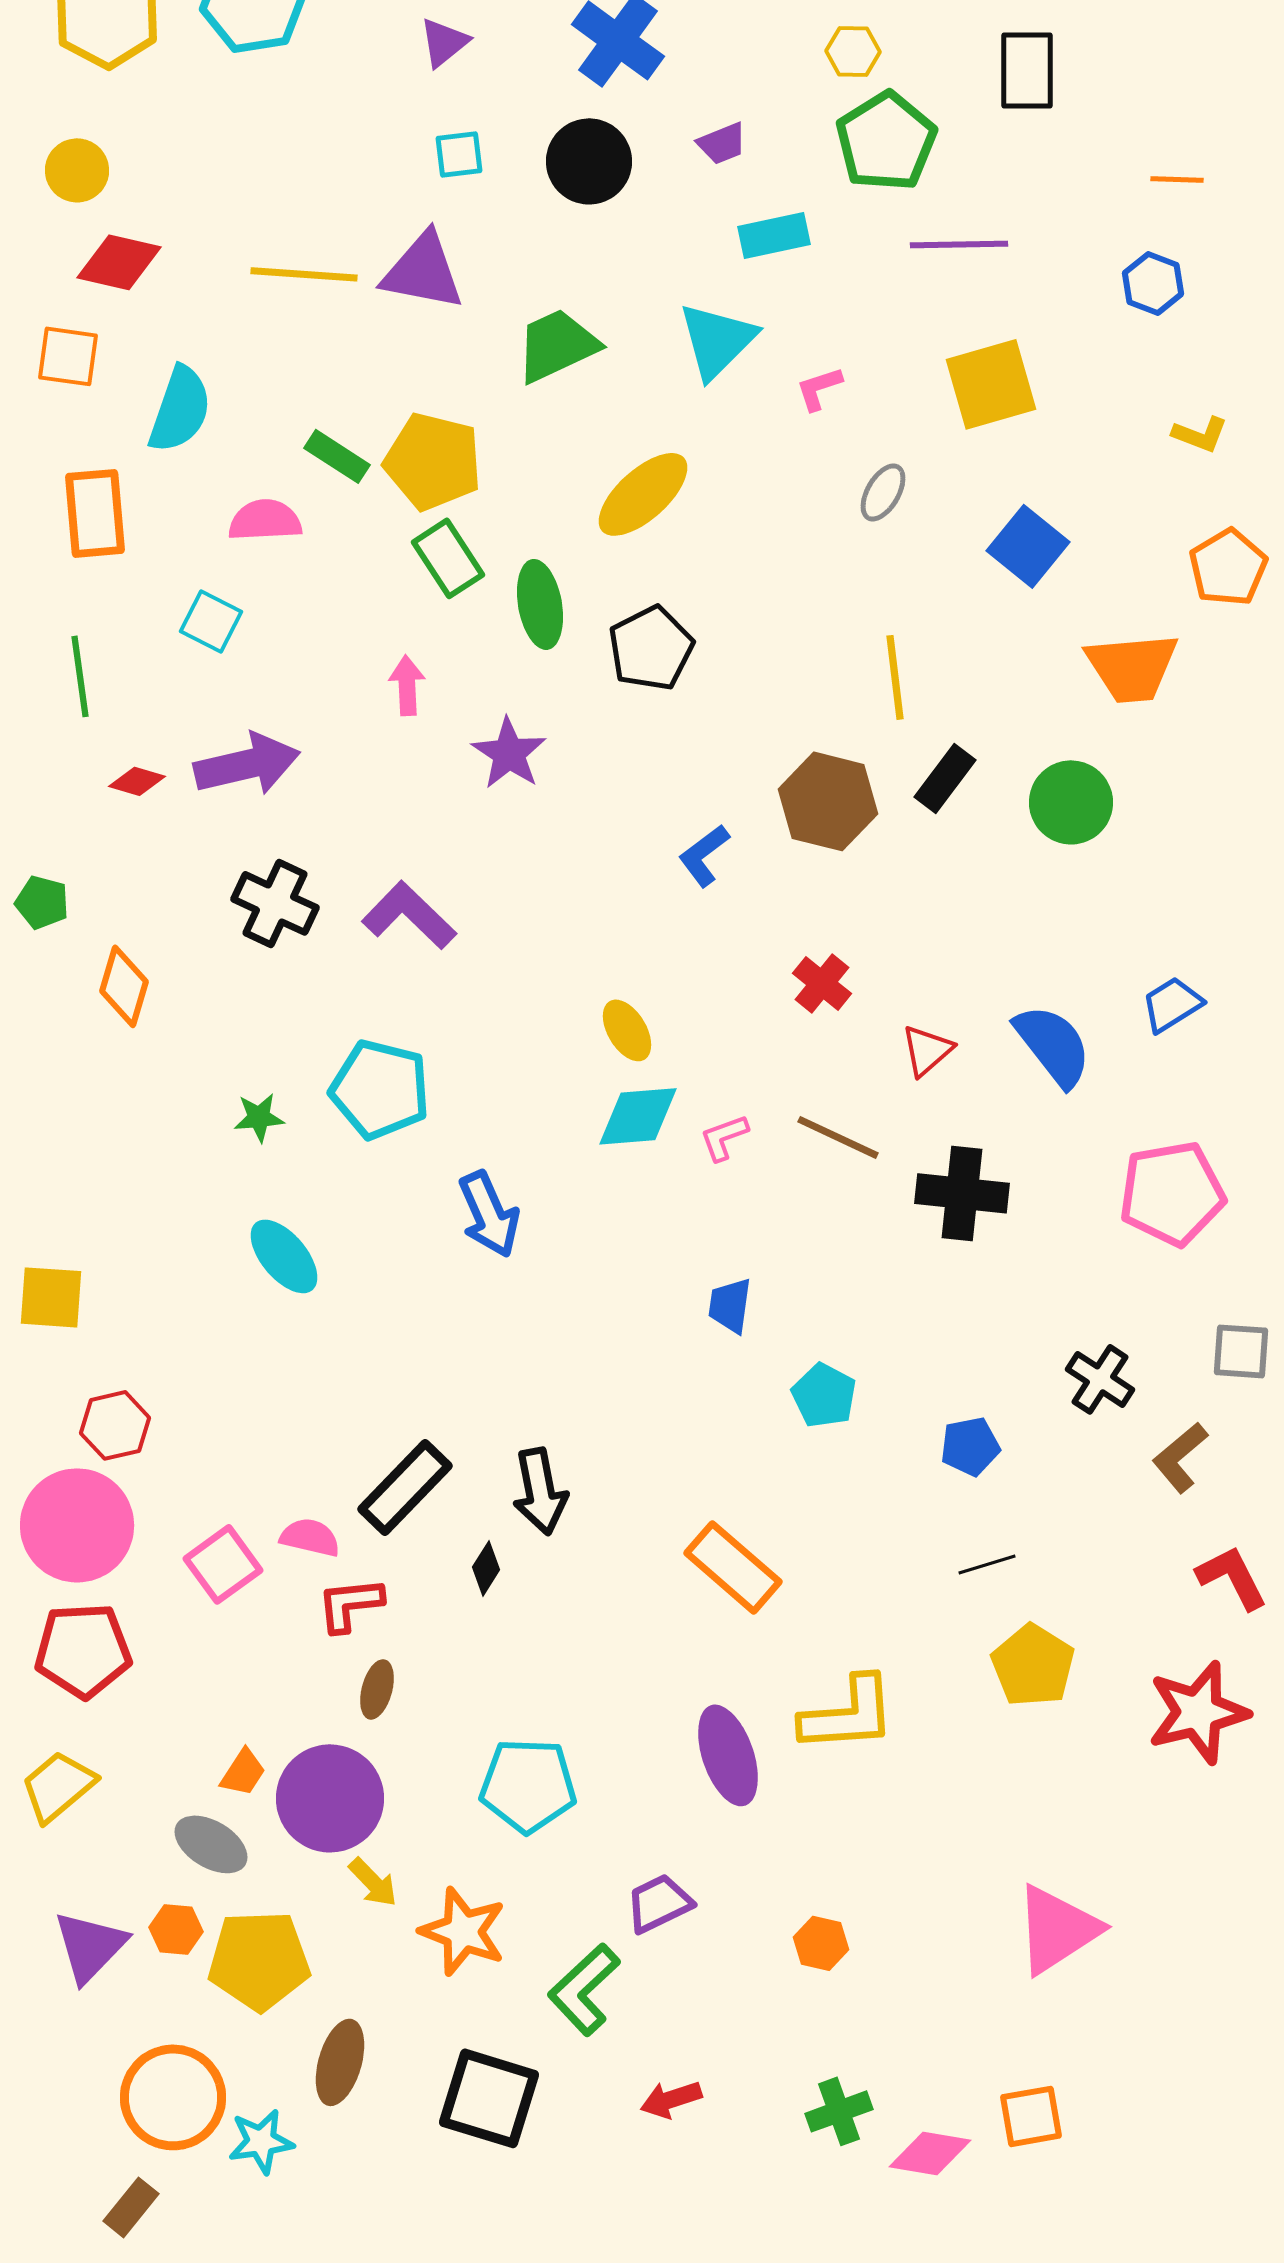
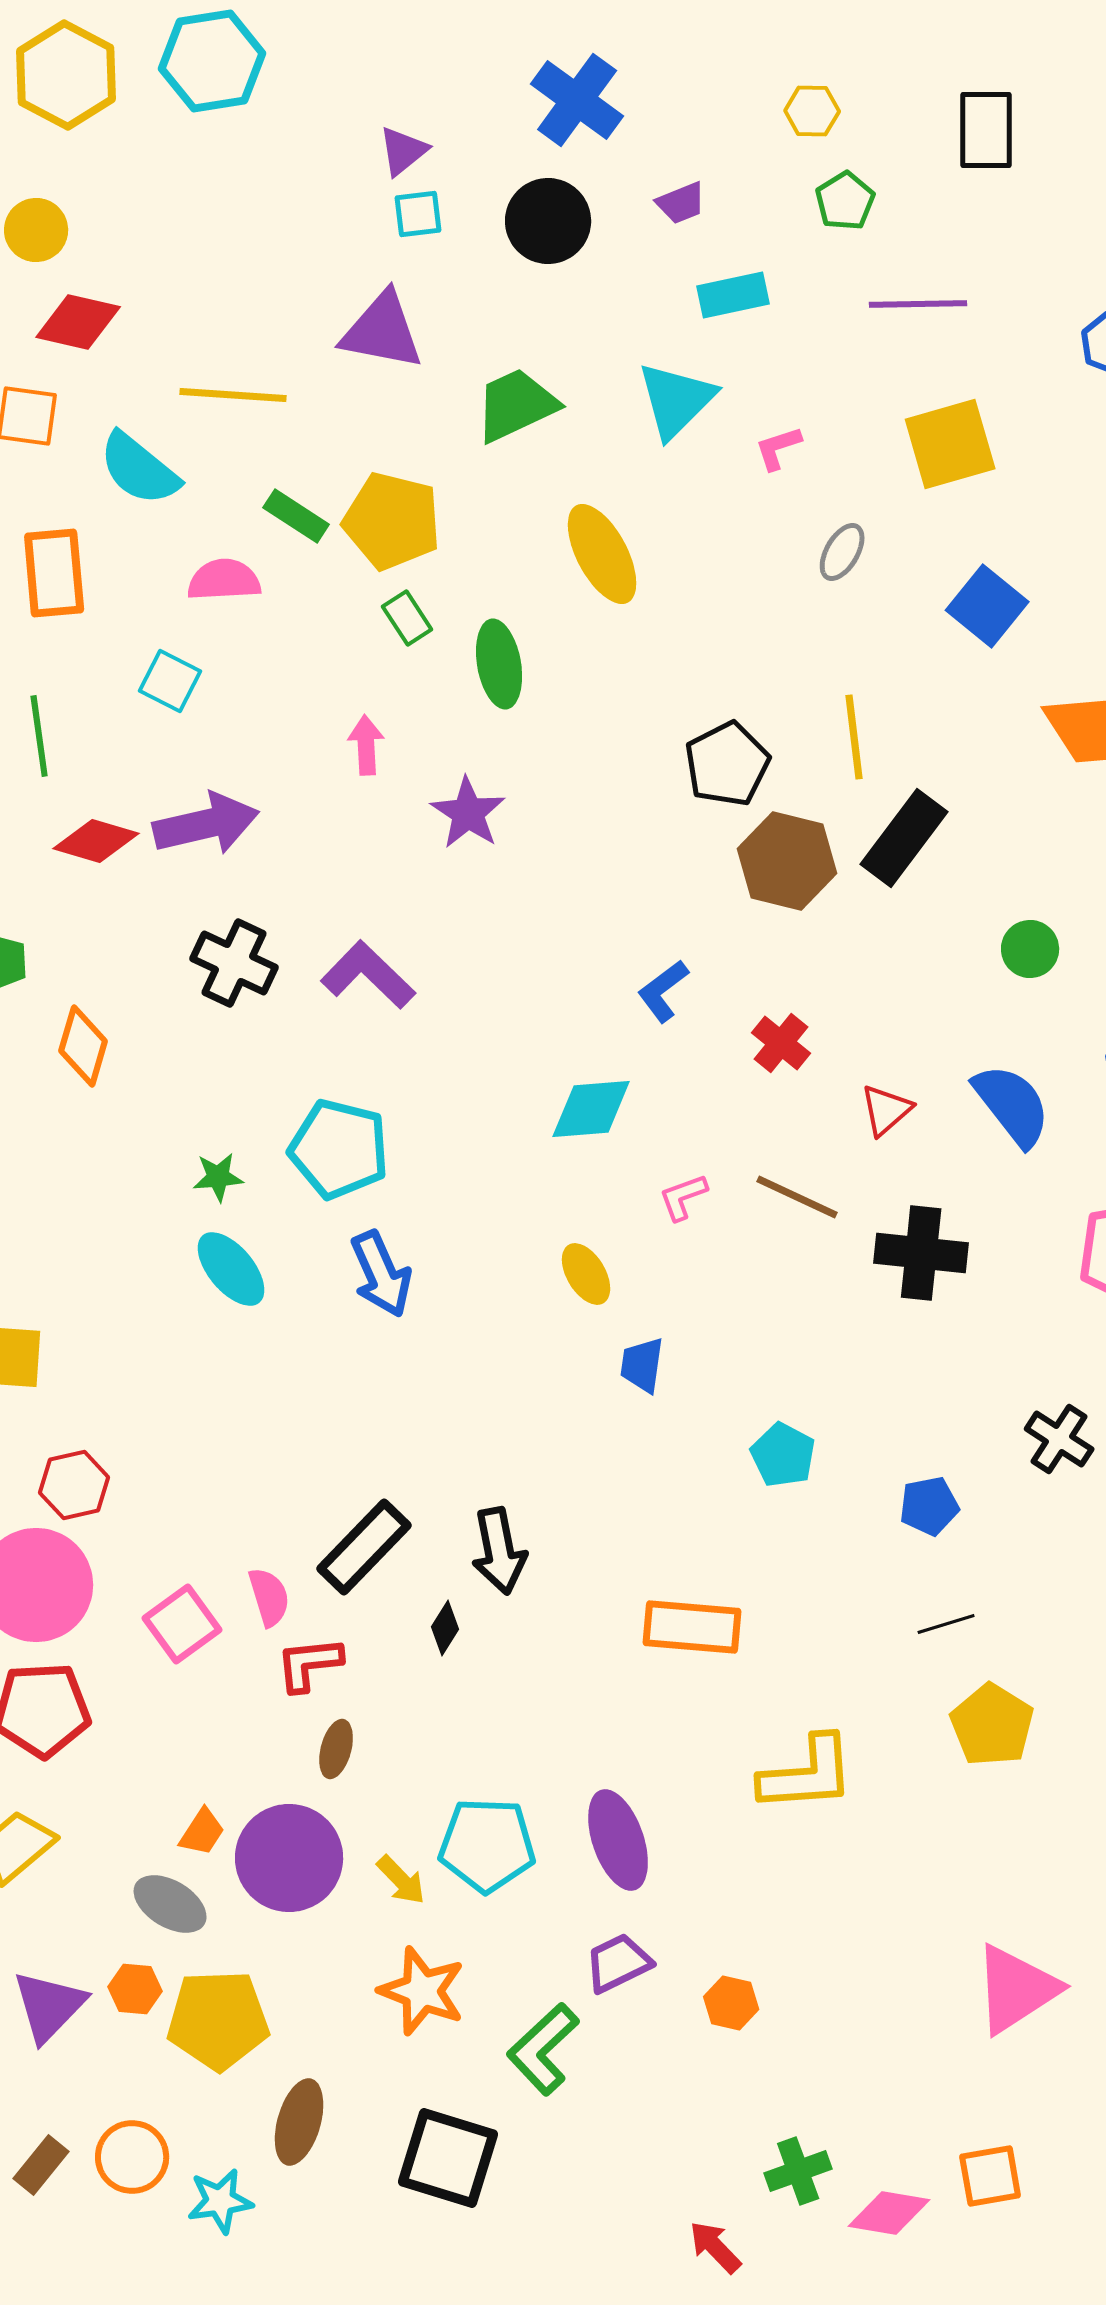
purple triangle: (444, 42) -> (403, 151), moved
green pentagon: (886, 141) -> (845, 201), size x0.6
yellow line: (304, 274) -> (233, 395), moved
cyan semicircle: (180, 409) -> (139, 469), turned 110
yellow ellipse: (643, 494) -> (602, 554), turned -76
green rectangle: (448, 558) -> (407, 618), size x0.7
black pentagon: (651, 648) -> (727, 764), moved
black rectangle: (945, 778) -> (904, 838), size x1.4
red diamond: (137, 781) -> (96, 841), size x1.5
green circle: (1071, 802) -> (1030, 949), moved, size x0.7
blue L-shape: (704, 855) -> (663, 991), moved
yellow ellipse: (627, 1030) -> (586, 1274), moved
cyan diamond: (638, 1116) -> (591, 1109), moved
blue arrow: (489, 1214) -> (381, 1274), moved
cyan ellipse: (284, 1256) -> (231, 1269), moved
blue trapezoid: (730, 1305) -> (642, 1365), moved
pink semicircle: (310, 1537) -> (269, 1597), turned 60
orange rectangle: (733, 1567) -> (692, 1627), turned -36
purple ellipse: (728, 1755) -> (618, 1840), moved
yellow arrow: (373, 1882) -> (401, 1880), moved
orange hexagon: (821, 1943) -> (731, 2003), moved
orange circle: (173, 2097) -> (132, 2157), size x0.7
red arrow: (671, 2099) -> (715, 2247), moved, turned 64
brown rectangle: (131, 2207) -> (41, 2165), moved

